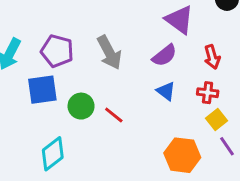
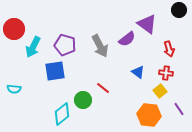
purple semicircle: (164, 55) -> (127, 39), moved
green circle: (81, 106) -> (83, 100), moved
yellow square: (217, 119) -> (160, 91), moved

